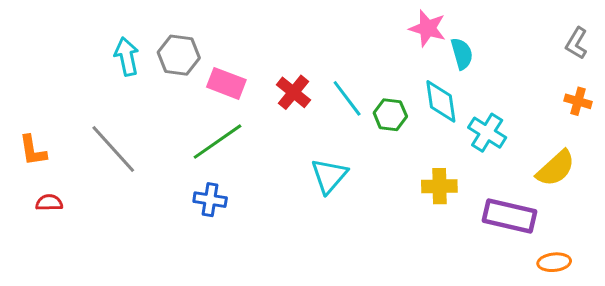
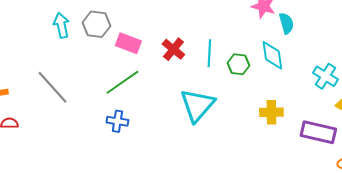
cyan line: (347, 98) -> (209, 53), turned 40
cyan cross: (487, 133) -> (325, 76), moved
cyan triangle: (329, 176) -> (197, 105), size x1.4

